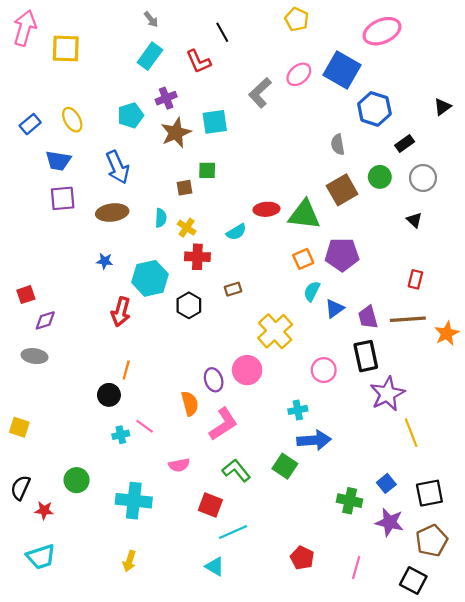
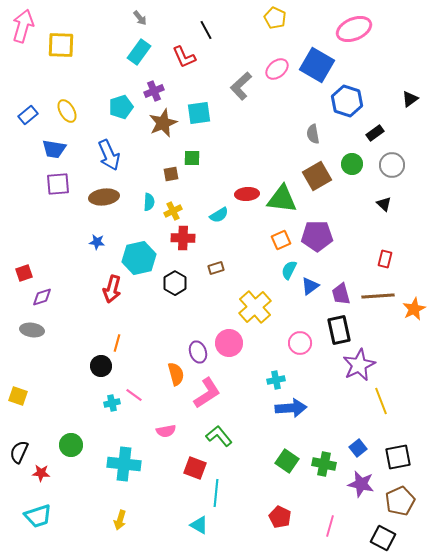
yellow cross: (187, 228) -> (173, 211), turned 30
green square: (285, 466) -> (287, 461), moved
cyan line: (233, 532) -> (216, 493), turned -60

